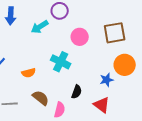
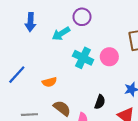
pink circle: (80, 37) -> (109, 57), moved
cyan cross: (61, 62) -> (83, 58), moved

